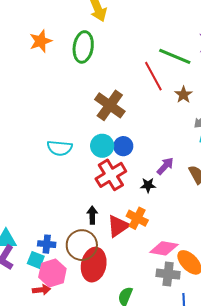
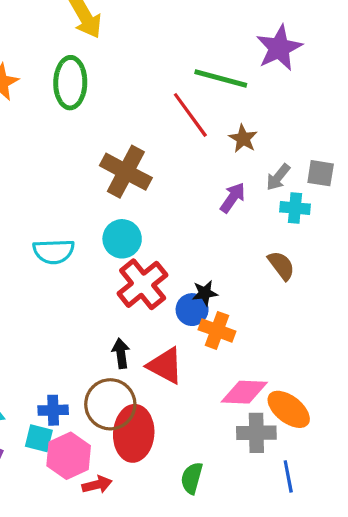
blue circle: (123, 146) -> (192, 310), moved
purple arrow: (165, 166) -> (233, 198), moved
orange cross: (137, 218) -> (217, 330), moved
red triangle: (118, 226) -> (165, 366), turned -50
red arrow: (41, 290) -> (97, 485), moved

